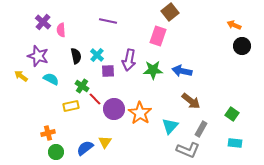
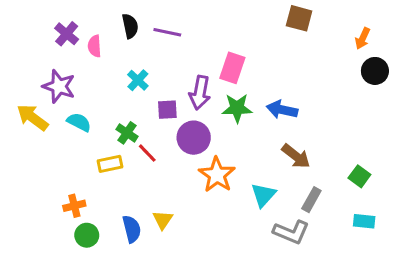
brown square: (170, 12) -> (299, 18), moved, turned -36
orange arrow: (234, 25) -> (363, 38), turned -88
pink rectangle: (158, 36) -> (232, 68), moved
cyan cross: (97, 55) -> (138, 80), moved
black semicircle: (76, 56) -> (130, 26), moved
yellow arrow: (21, 76) -> (33, 117), size x1.5
purple circle: (114, 109) -> (194, 138), moved
blue semicircle: (85, 148) -> (132, 229), turned 114

